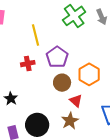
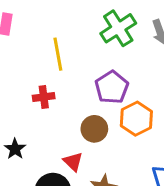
purple pentagon: (57, 57) -> (112, 87), moved
red triangle: (76, 101) -> (73, 162), moved

